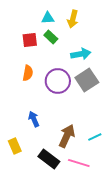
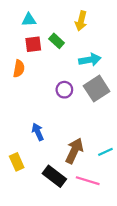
cyan triangle: (48, 18) -> (29, 20), moved
orange semicircle: (28, 73) -> (19, 69), moved
purple circle: (58, 81) -> (64, 90), size x0.6

